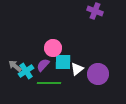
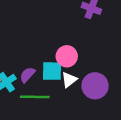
pink circle: (53, 48) -> (67, 56), moved

